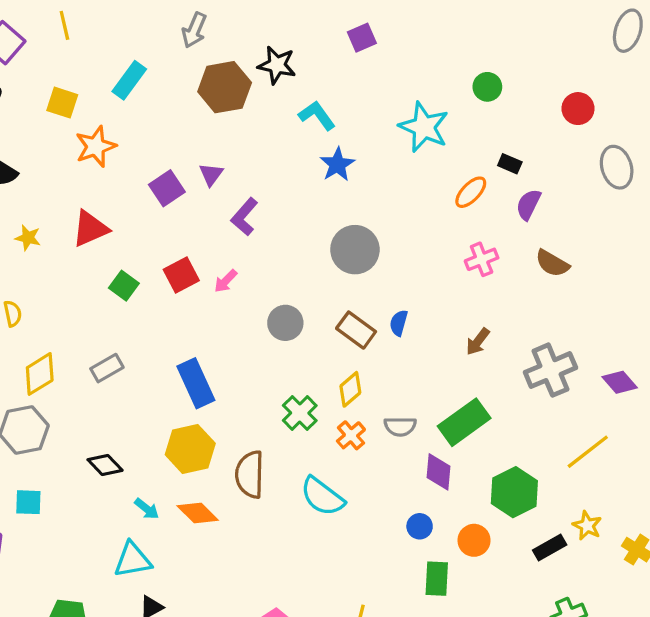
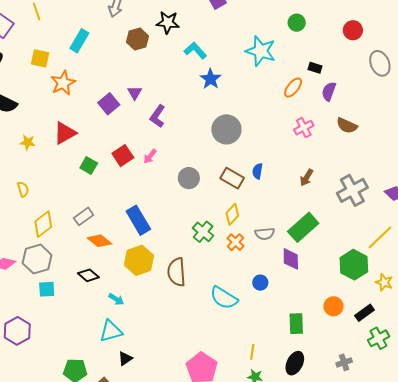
brown hexagon: (225, 87) -> (137, 39), size x0.7
green hexagon: (514, 492) -> (354, 265), moved
cyan semicircle: (322, 496) -> (224, 298), moved
cyan square: (28, 502) -> (47, 289), moved
orange diamond: (198, 513) -> (99, 241), moved
blue circle: (420, 526) -> (260, 283), moved
orange circle: (474, 540) -> (334, 306), moved
black rectangle: (550, 547) -> (364, 313), moved

